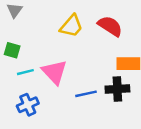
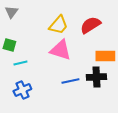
red semicircle: (110, 26) -> (90, 25), turned -65
pink triangle: (54, 72) -> (60, 50), moved, turned -30

